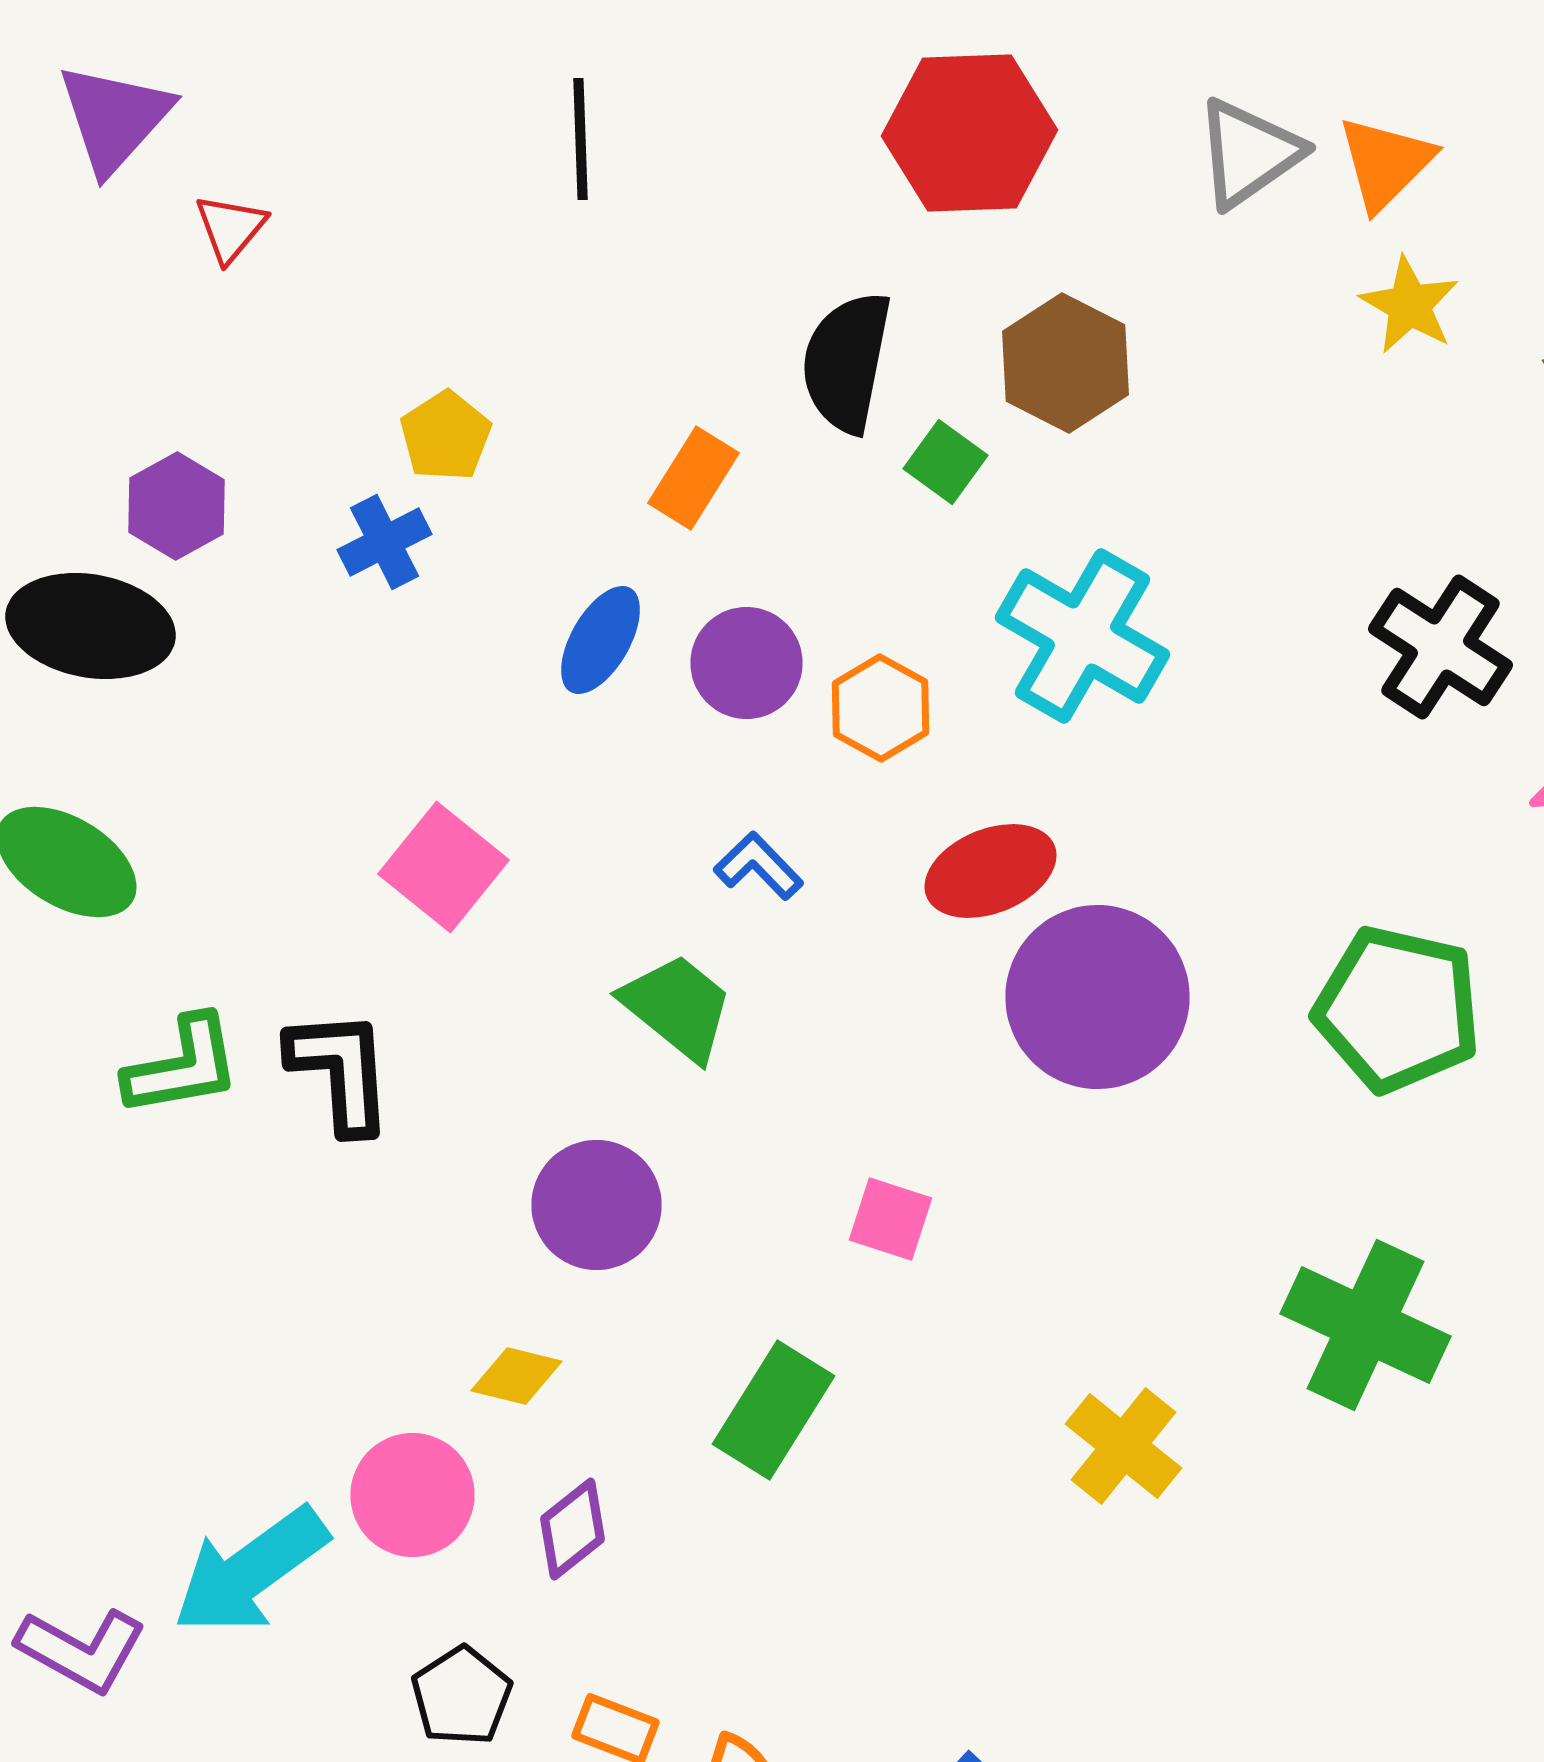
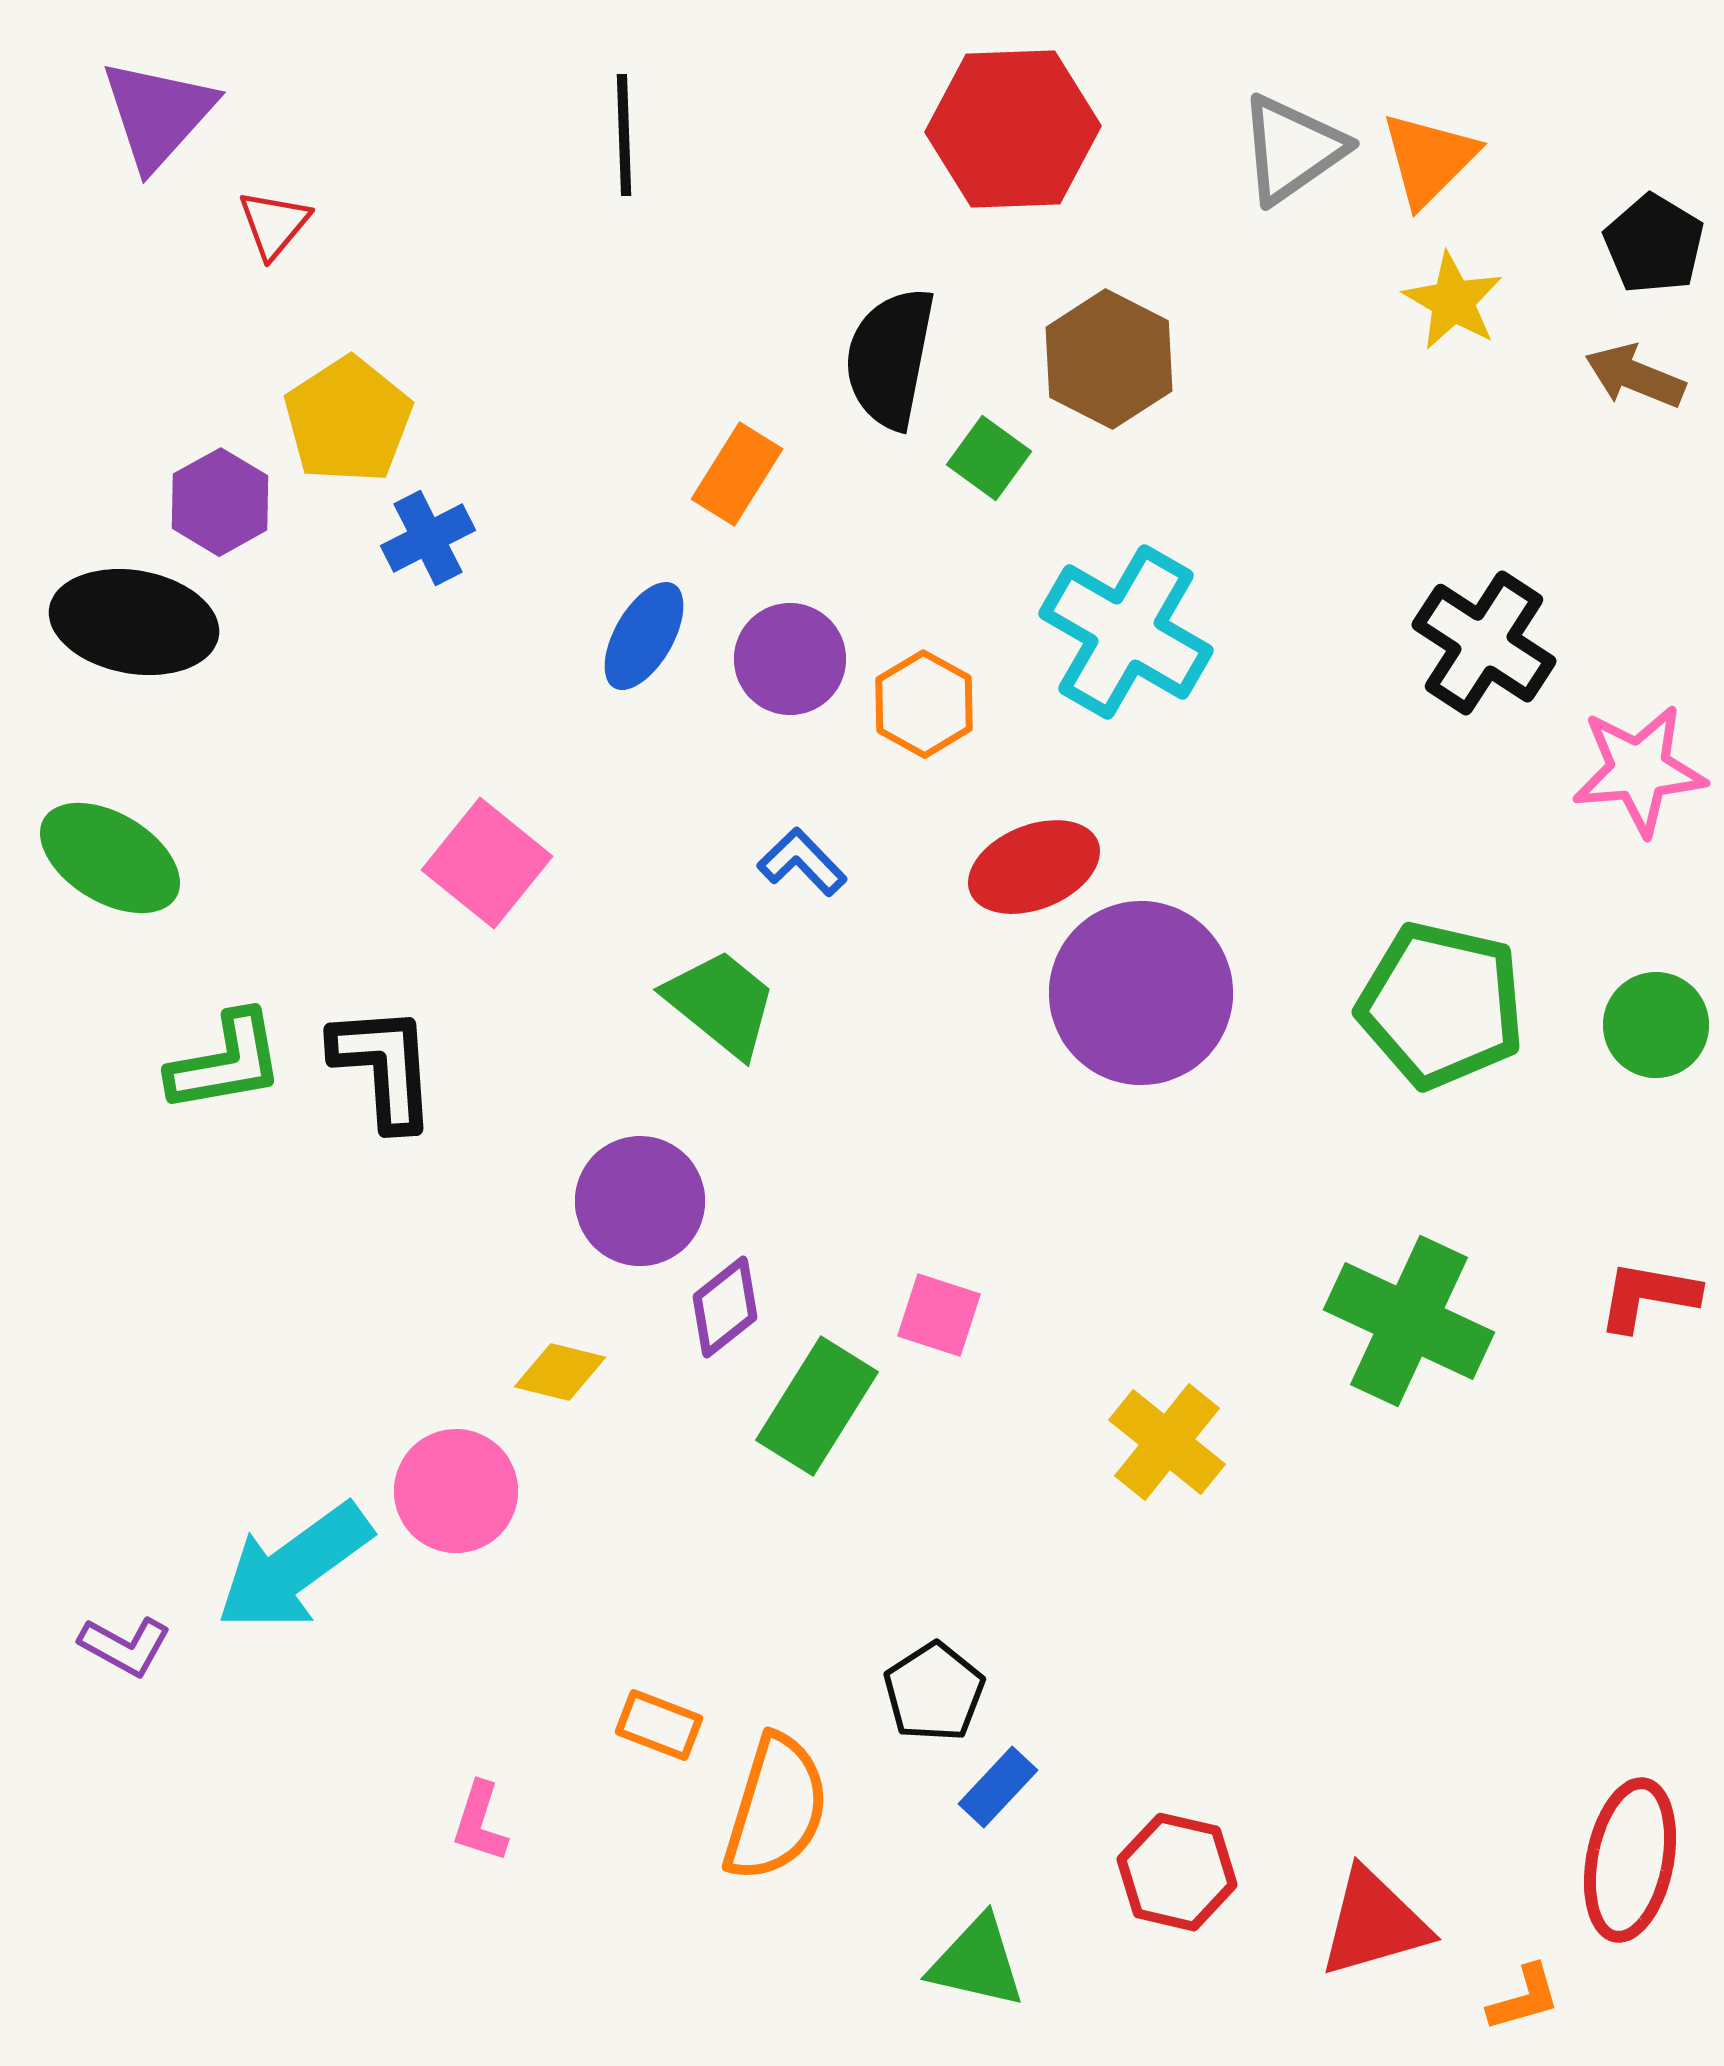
yellow pentagon: (446, 436) -> (348, 420), moved, size x1.4
pink square: (890, 1219) -> (939, 1315), moved
purple diamond: (572, 1529) -> (725, 1307), moved
purple L-shape: (82, 1650) -> (125, 1646), size x0.7
black pentagon: (462, 1696) -> (934, 1692), moved

